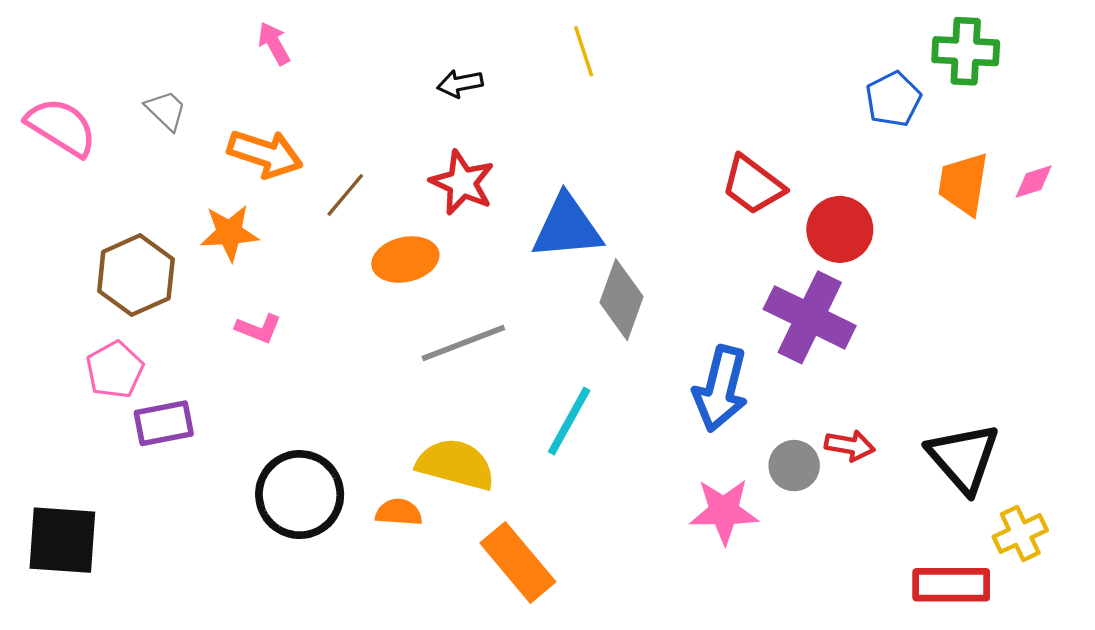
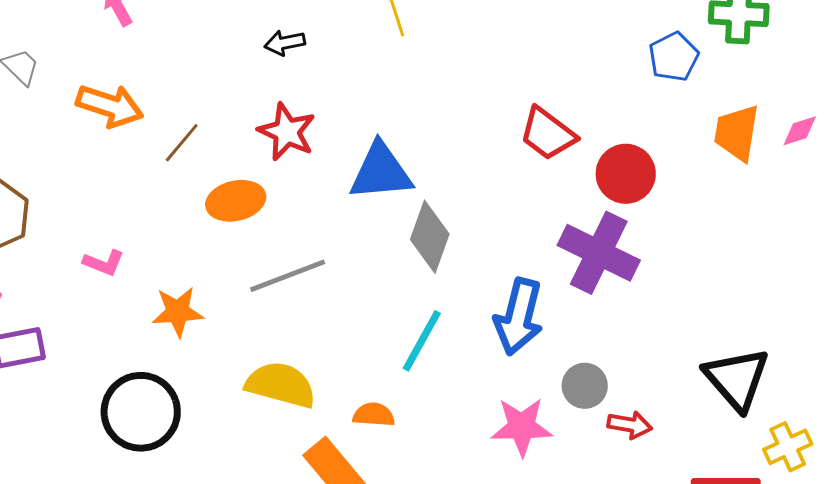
orange star: (229, 233) -> (178, 312), moved
cyan line: (569, 421) -> (422, 341), moved
red arrow: (850, 446) -> (630, 425), moved
orange semicircle: (399, 512) -> (374, 415), moved

